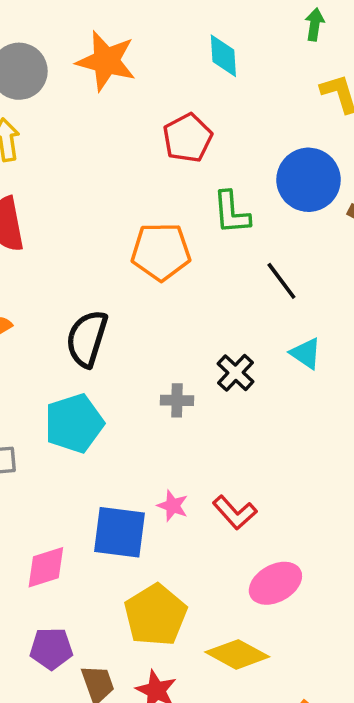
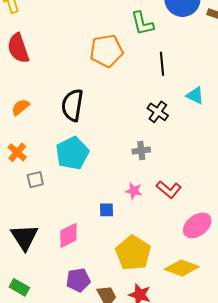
black line: (281, 281) -> (162, 64), moved, turned 40
gray cross: (177, 400) -> (141, 151), moved
blue square: (120, 532) -> (107, 210), size x0.5

